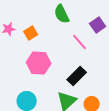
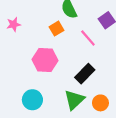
orange square: (31, 33) -> (57, 29), moved

